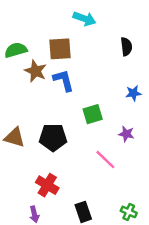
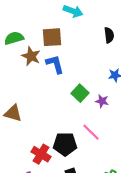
green square: (93, 114) -> (80, 93), turned -30
purple star: (126, 134) -> (102, 101), moved
black pentagon: (53, 137) -> (65, 144), moved

